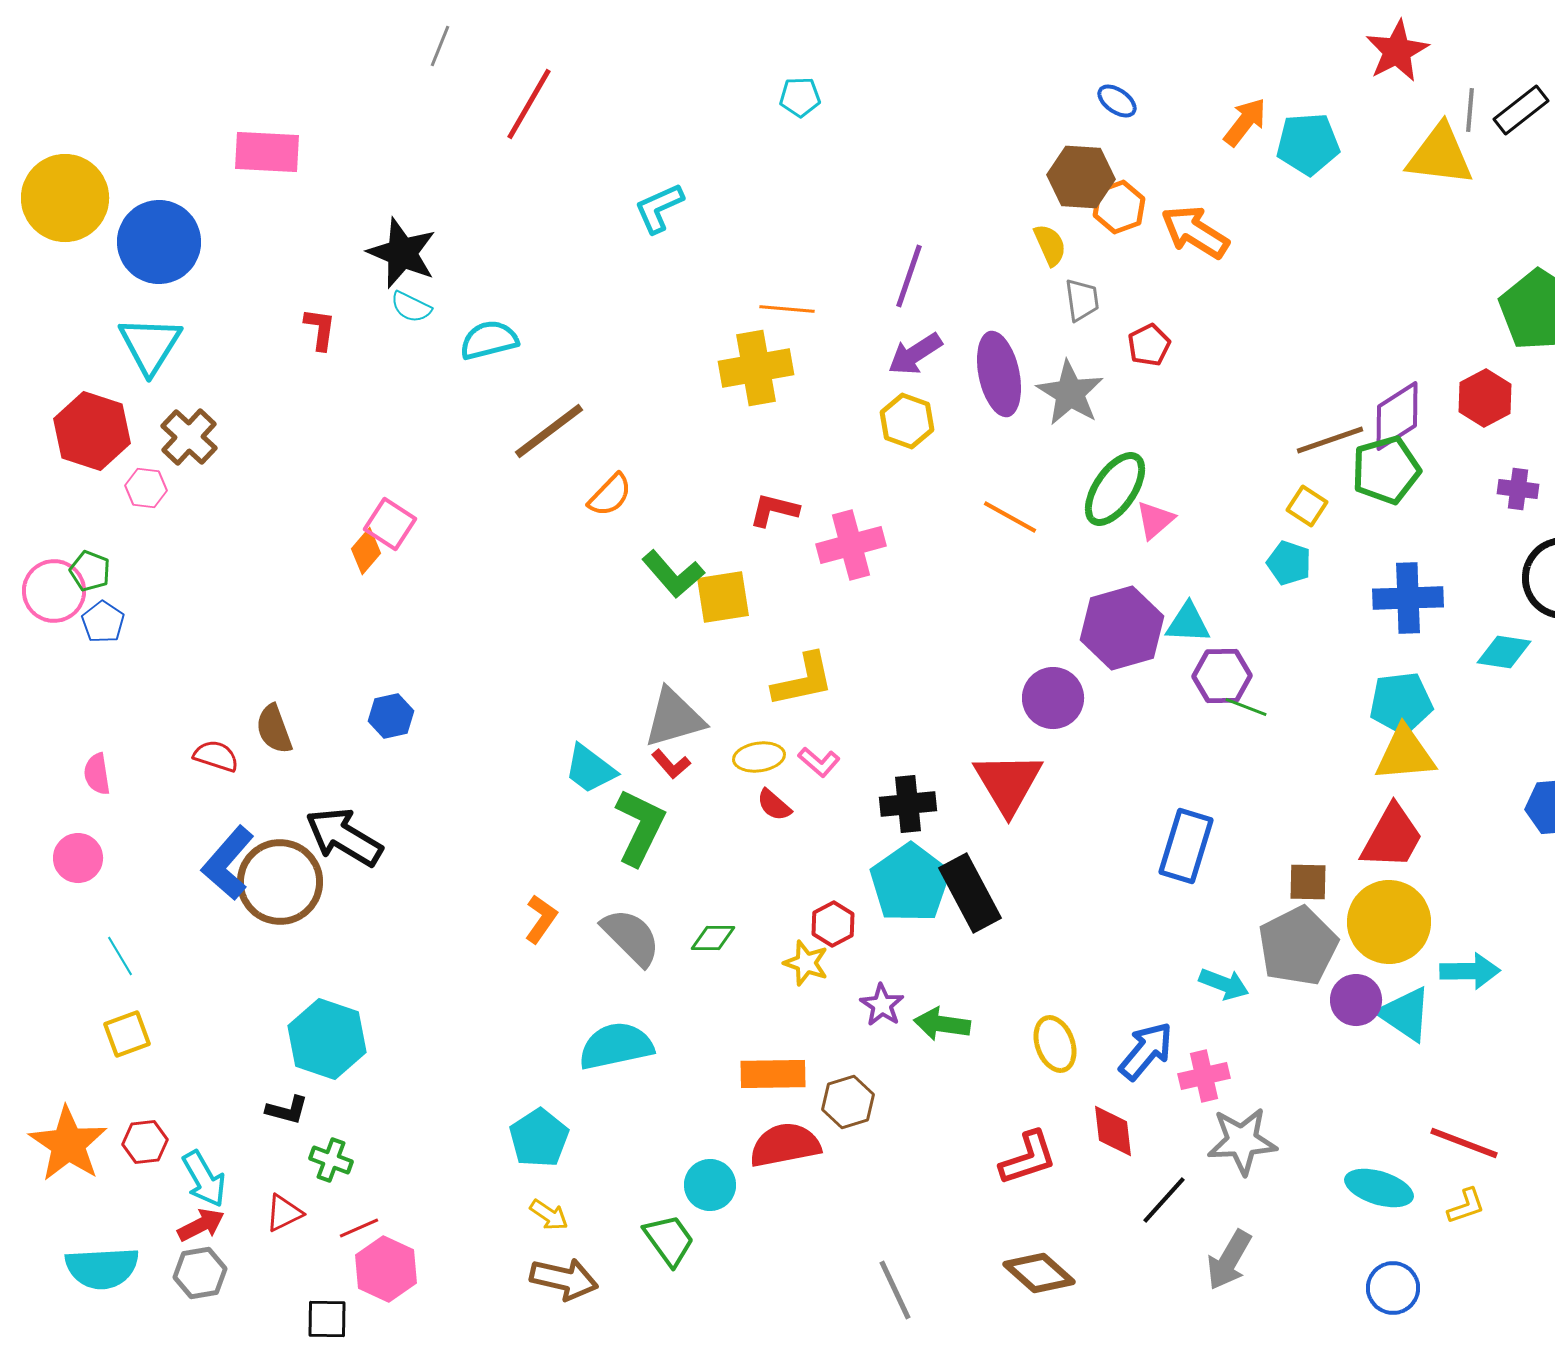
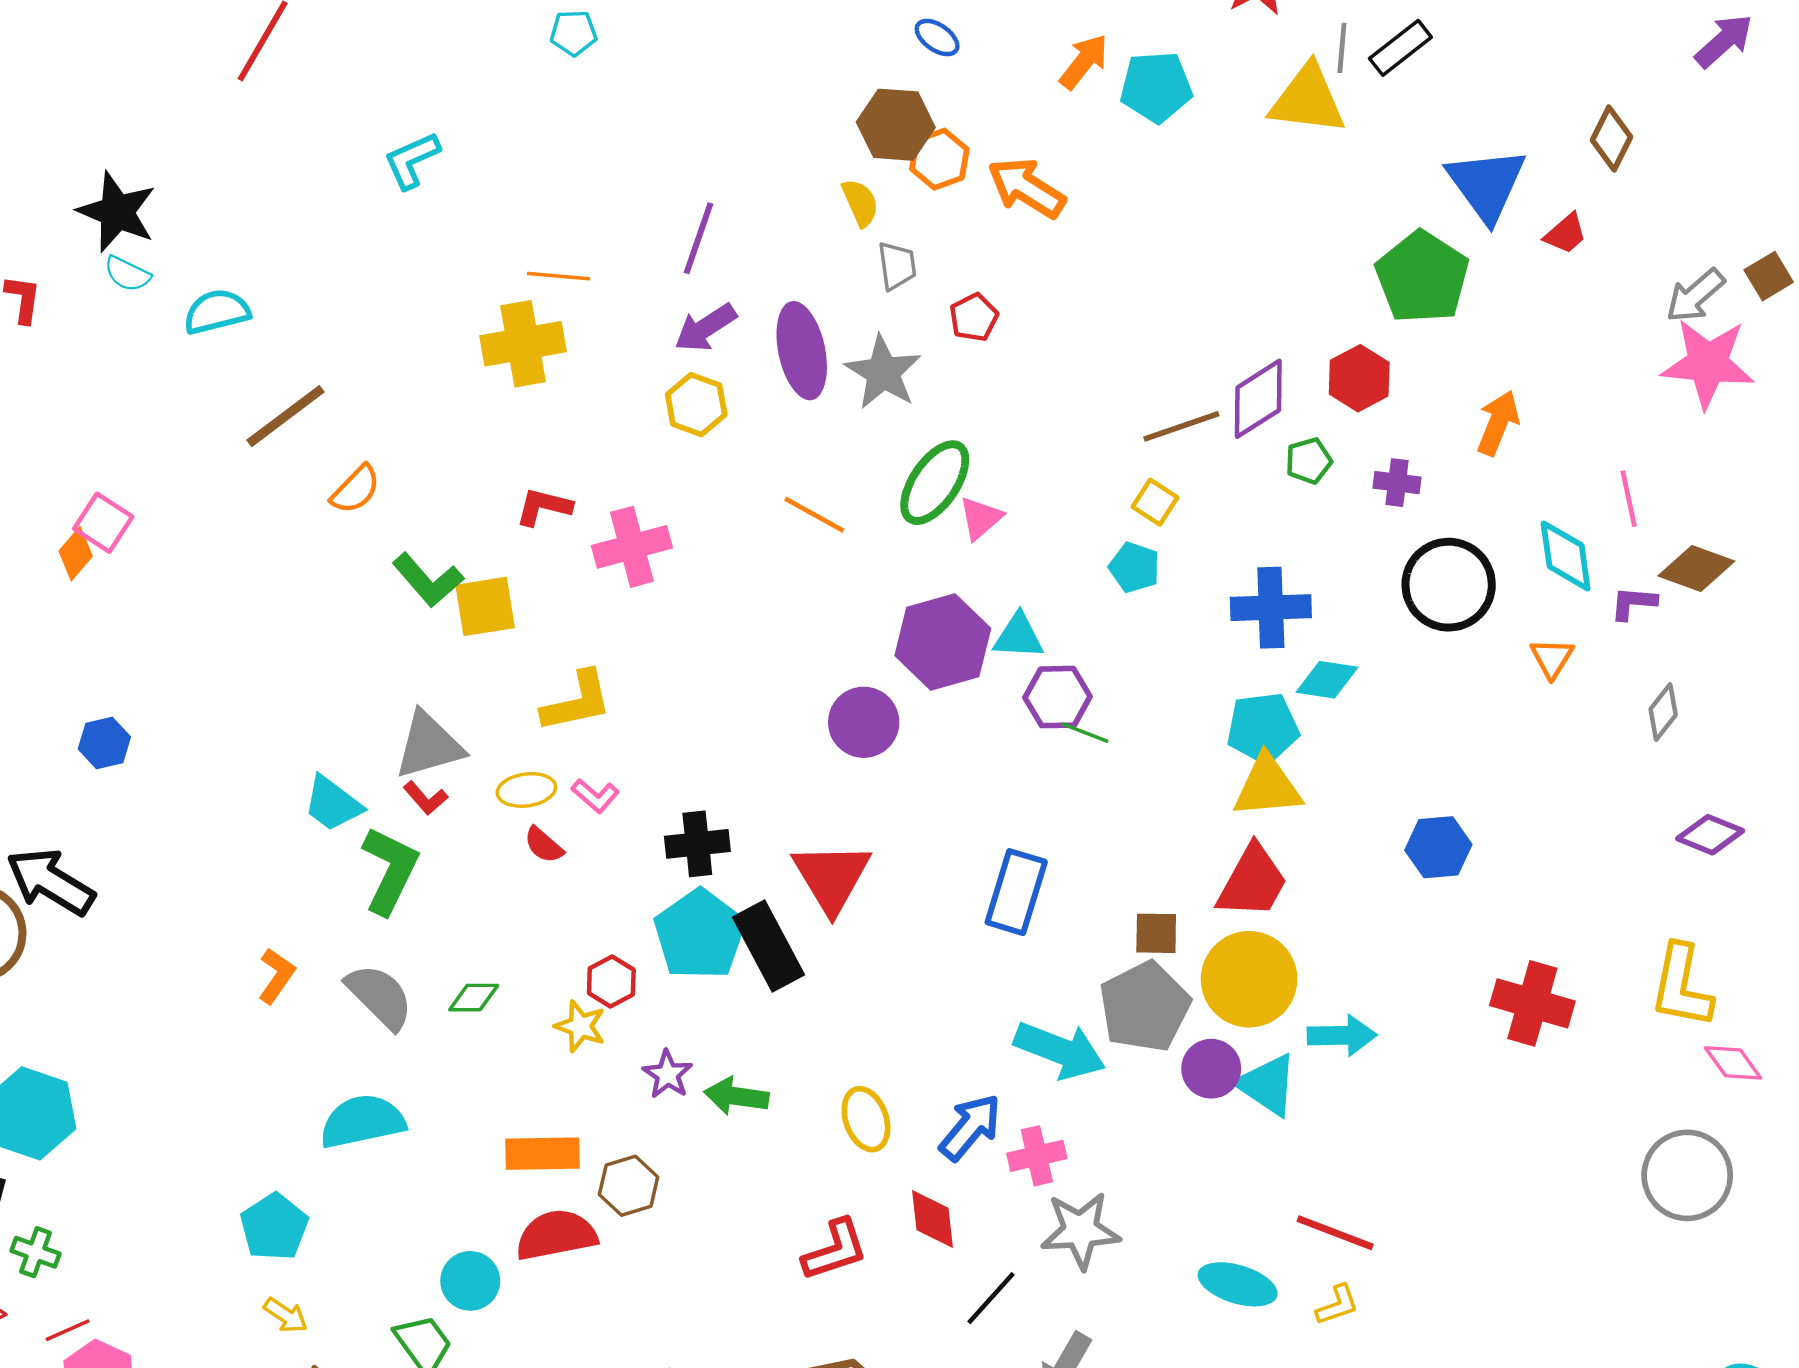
green pentagon: (1386, 470) -> (1309, 461), moved, size x0.6
cyan diamond: (1504, 652) -> (1327, 680), moved
red triangle: (1008, 783) -> (832, 877), moved
cyan arrow: (1224, 984) -> (1060, 1050), size x1.6

